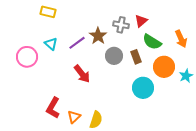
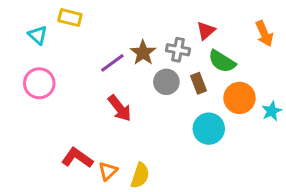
gray cross: (121, 25) -> (178, 50), moved
orange arrow: (181, 39) -> (264, 34), moved
cyan triangle: (51, 44) -> (38, 35), moved
red L-shape: (53, 108) -> (77, 158), turned 95

